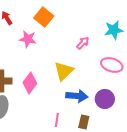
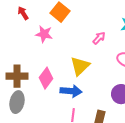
blue arrow: (77, 96) -> (71, 91), moved

